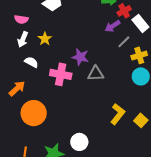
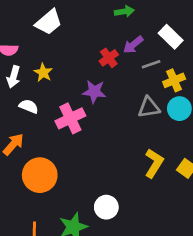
red cross: (124, 11) -> (109, 58), moved
gray line: (124, 42) -> (151, 64), turned 32
pink cross: (61, 74) -> (70, 118), turned -30
gray triangle: (96, 74) -> (149, 107), moved

